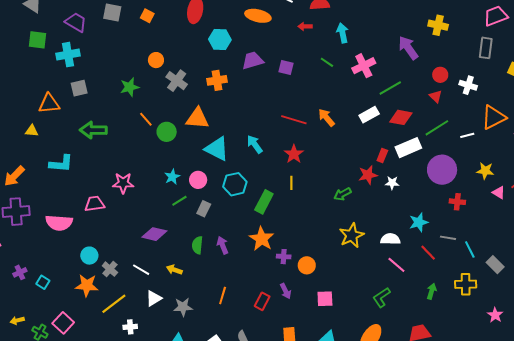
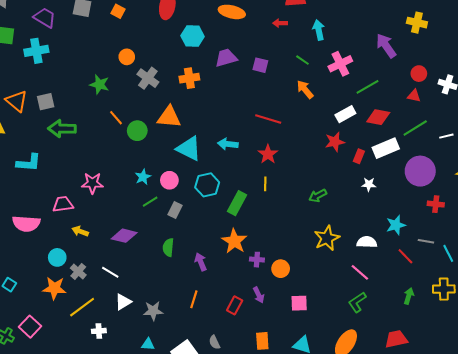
green star: (130, 87) -> (99, 85), turned 30
gray square: (79, 88) -> (46, 102), moved
red triangle: (436, 96) -> (414, 96), turned -32
orange triangle: (49, 104) -> (17, 101), turned 45
orange arrow: (326, 118) -> (305, 89), moved
cyan arrow: (255, 144) -> (228, 144), turned -48
red star: (368, 175) -> (335, 142), moved
purple arrow: (223, 245) -> (201, 262), moved
pink line: (396, 265) -> (360, 272), moved
yellow arrow: (174, 270) -> (80, 231), moved

